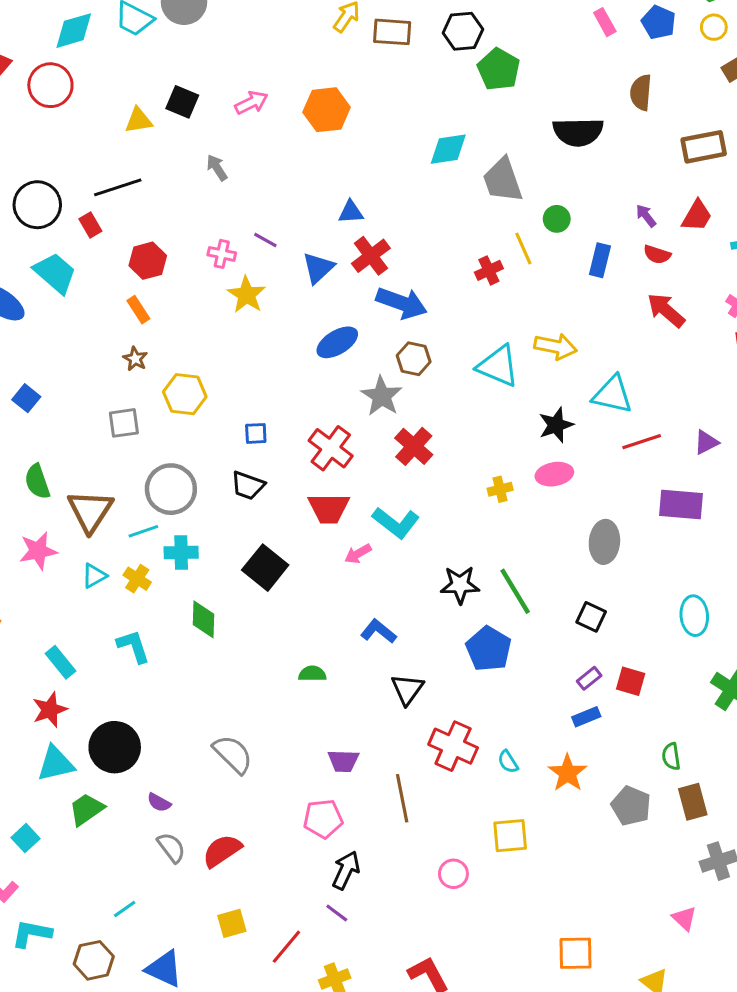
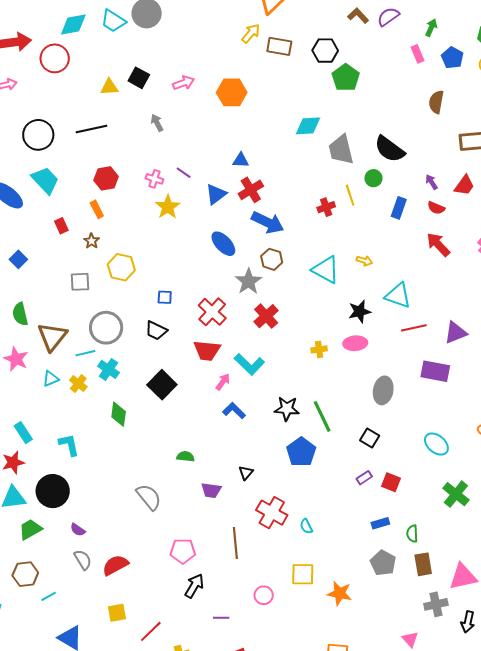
black semicircle: (578, 132) -> (390, 149), moved, turned 32
red rectangle: (90, 225) -> (61, 226), moved
blue ellipse: (337, 342) -> (223, 244), turned 72
yellow arrow: (556, 346) -> (364, 261), size x0.6
purple triangle: (706, 442) -> (456, 333), size x1.4
pink star: (38, 551) -> (16, 359), turned 30
cyan cross: (181, 552) -> (108, 369), turned 30
pink arrow: (358, 554) -> (223, 382), turned 150
cyan ellipse: (694, 616) -> (436, 444), turned -50
blue L-shape: (378, 631) -> (234, 411), moved
cyan L-shape: (133, 646) -> (69, 445), moved
black triangle: (407, 689) -> (246, 473), size x0.7
blue rectangle: (586, 717) -> (380, 523), moved
gray semicircle: (233, 754) -> (149, 497), moved
purple trapezoid: (343, 761) -> (211, 490), moved
orange star: (568, 773) -> (340, 593), moved, turned -30
purple line: (337, 913) -> (221, 618), moved, turned -42
brown hexagon: (94, 960) -> (25, 574), moved

